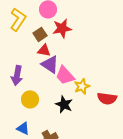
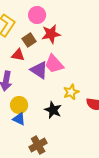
red triangle: (44, 50) -> (18, 55), moved
pink trapezoid: (65, 75) -> (54, 64), moved
blue triangle: (23, 128) -> (19, 119), moved

